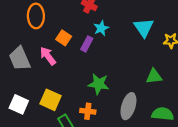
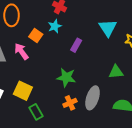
cyan star: (101, 28) -> (55, 26), moved
purple rectangle: (87, 44) -> (76, 45), moved
orange cross: (88, 111) -> (70, 103), moved, turned -32

